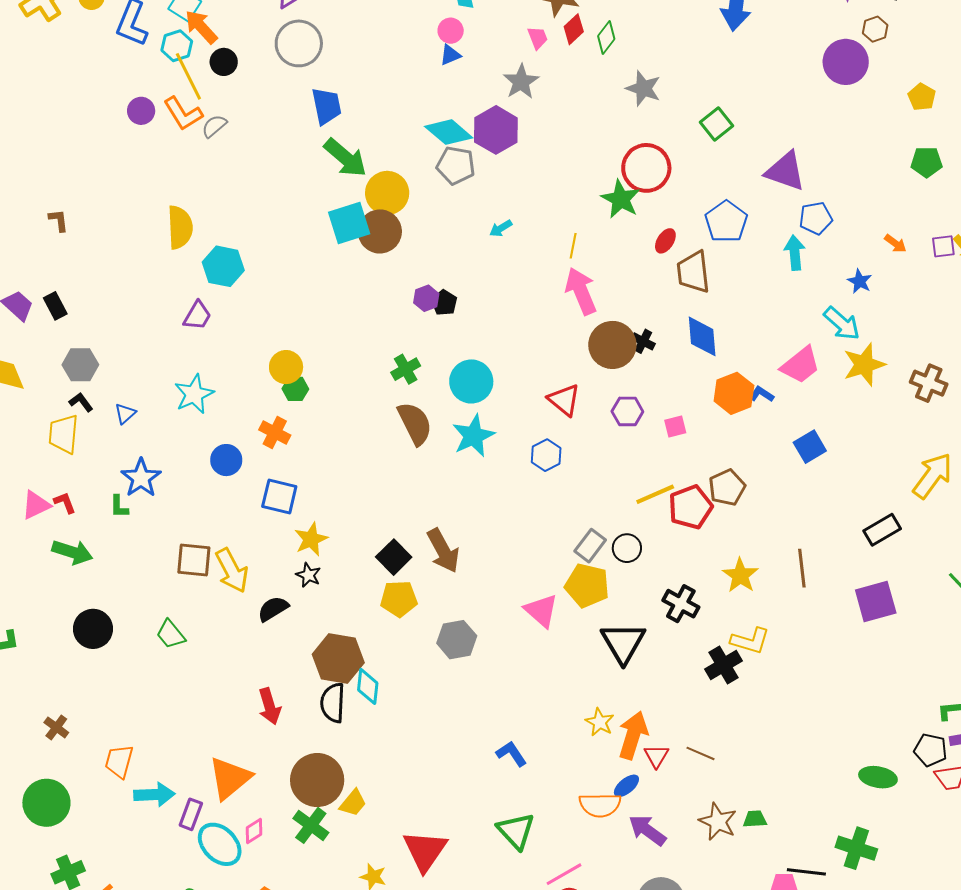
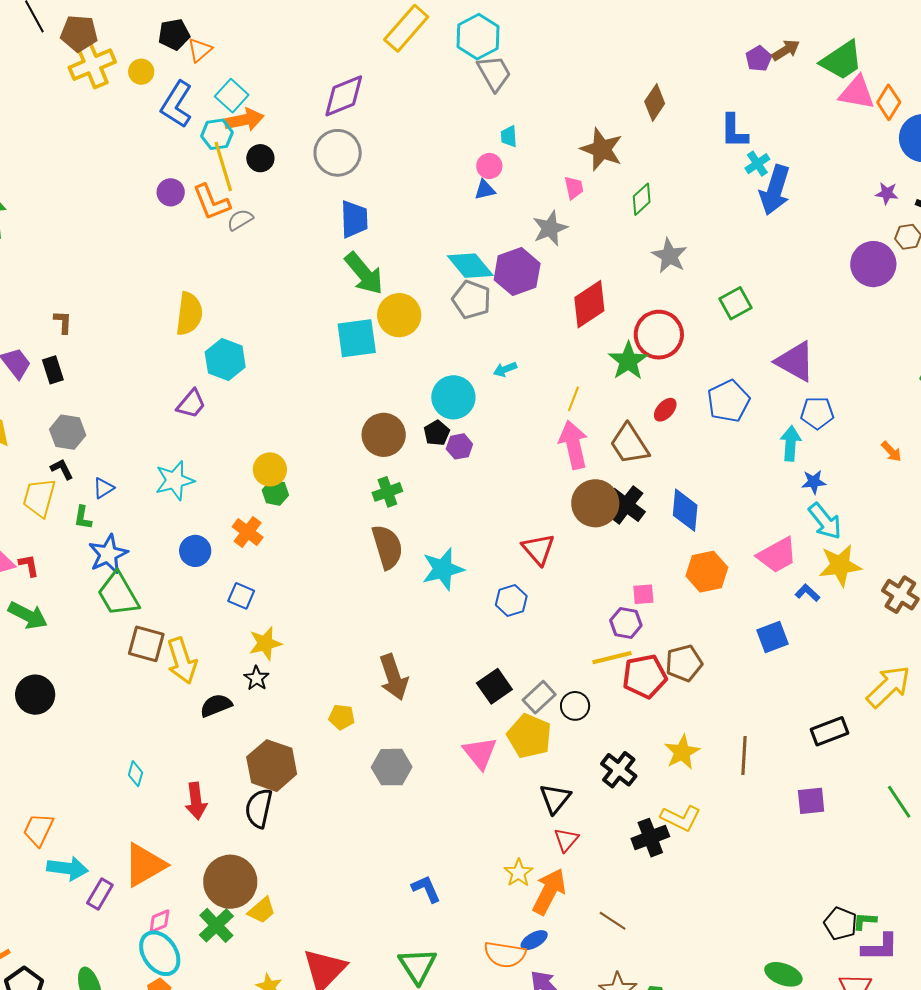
orange arrow: (201, 27) -> (244, 120), turned 111
red diamond: (574, 29) -> (589, 304), moved, size x1.6
brown L-shape: (59, 220) -> (63, 322), moved
brown circle: (380, 231) -> (384, 435), moved
brown trapezoid: (693, 272) -> (630, 444), moved, turned -36
blue star: (860, 281) -> (814, 482), moved, turned 30
purple hexagon: (426, 298) -> (459, 446), moved
black cross: (643, 341) -> (626, 505), size x1.6
cyan circle: (471, 381) -> (453, 397), moved
blue L-shape: (761, 394) -> (807, 593), moved
purple hexagon: (627, 411) -> (626, 623), moved
blue square: (279, 496) -> (241, 596), size x0.7
green L-shape: (119, 507) -> (83, 518), moved
black square: (394, 557) -> (494, 686), moved
yellow pentagon: (399, 599) -> (342, 717), size x0.7
purple square: (876, 601) -> (811, 801), size x0.7
green trapezoid: (171, 634) -> (118, 594), moved, size x1.5
black triangle: (623, 643) -> (555, 799), size x0.7
cyan diamond: (368, 686) -> (135, 774), moved, size x0.7
black pentagon: (931, 750) -> (841, 924), moved
red triangle: (656, 756) -> (566, 840), moved
cyan ellipse: (220, 844) -> (160, 953), moved

